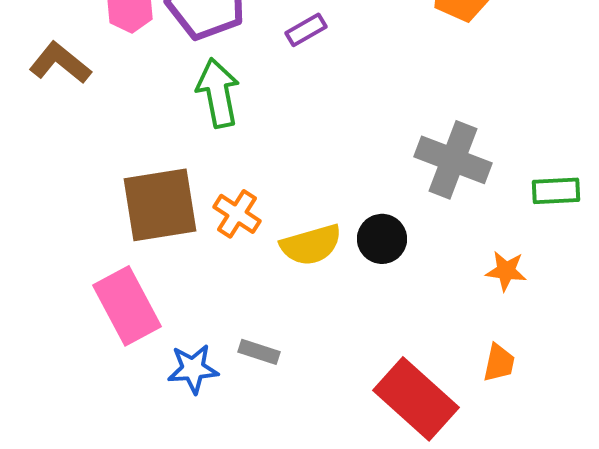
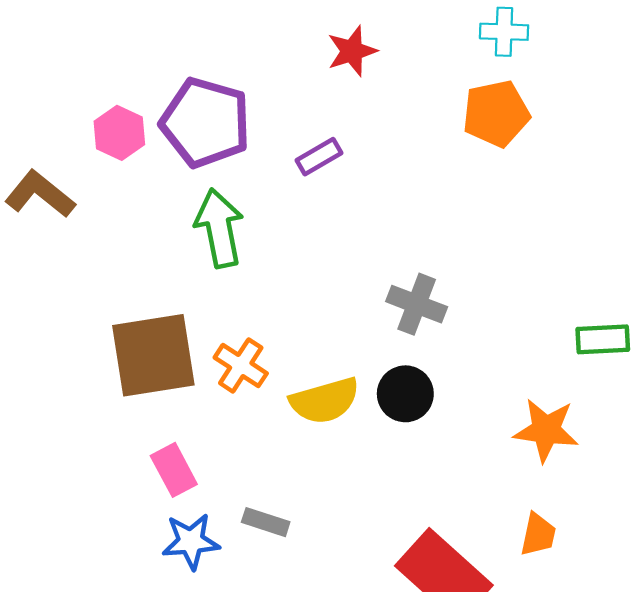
gray cross: (453, 160) -> (417, 304), moved, size x0.7
orange star: (506, 271) -> (546, 430), size x1.4
pink rectangle: (127, 306) -> (174, 470), moved, size x0.6

